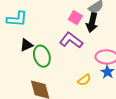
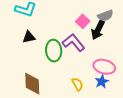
green ellipse: (42, 56) -> (54, 51), moved
yellow semicircle: (84, 80) -> (77, 84), turned -96

